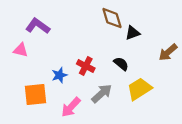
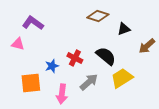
brown diamond: (112, 18) -> (98, 16), turned -55
black triangle: (133, 33) -> (124, 29), moved
black semicircle: (121, 64) -> (106, 56), size x1.5
pink arrow: (71, 107) -> (62, 94), turned -36

